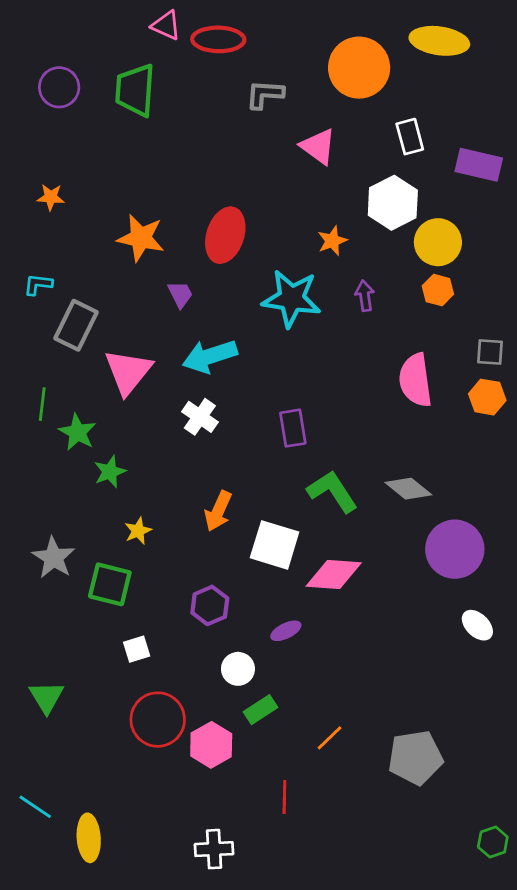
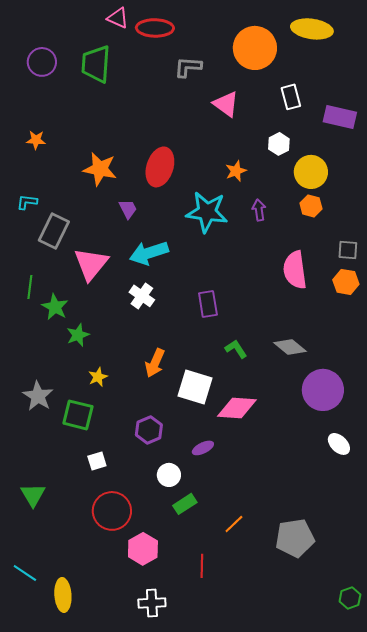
white hexagon: (393, 203) -> (279, 144), size x0.6
green L-shape: (332, 491) -> (236, 349), size x0.6
pink hexagon: (211, 745) -> (143, 549), moved

